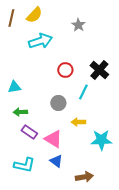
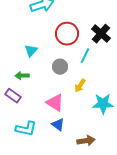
red circle: (65, 70) -> (67, 34), size x1.5
cyan triangle: (14, 87) -> (31, 51), moved, turned -40
yellow arrow: (78, 122) -> (80, 86), turned -56
purple rectangle: (29, 132) -> (13, 96), moved

